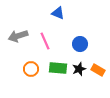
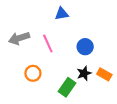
blue triangle: (58, 13) -> (62, 14), turned -32
green rectangle: (58, 68) -> (67, 87), moved, turned -60

